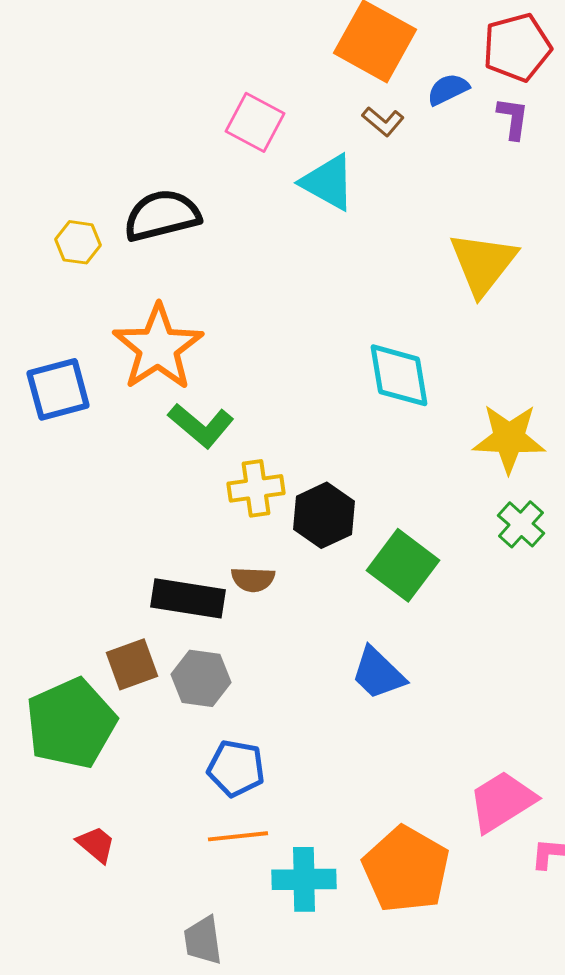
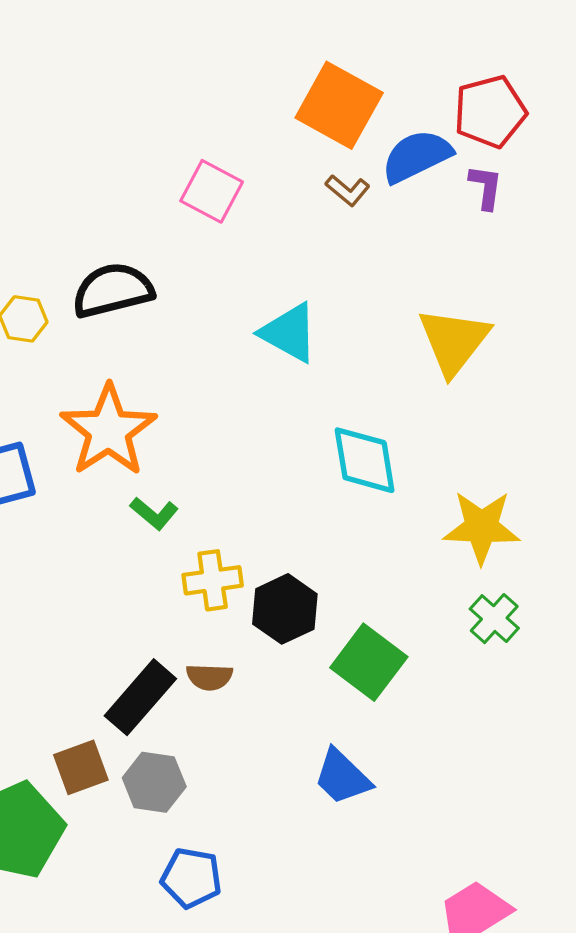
blue semicircle: (448, 89) -> (417, 156), size x1.6
cyan triangle: (328, 182) -> (289, 333), moved
green L-shape: (201, 425) -> (154, 513), size x0.7
black rectangle: (188, 598) -> (140, 697), turned -58

